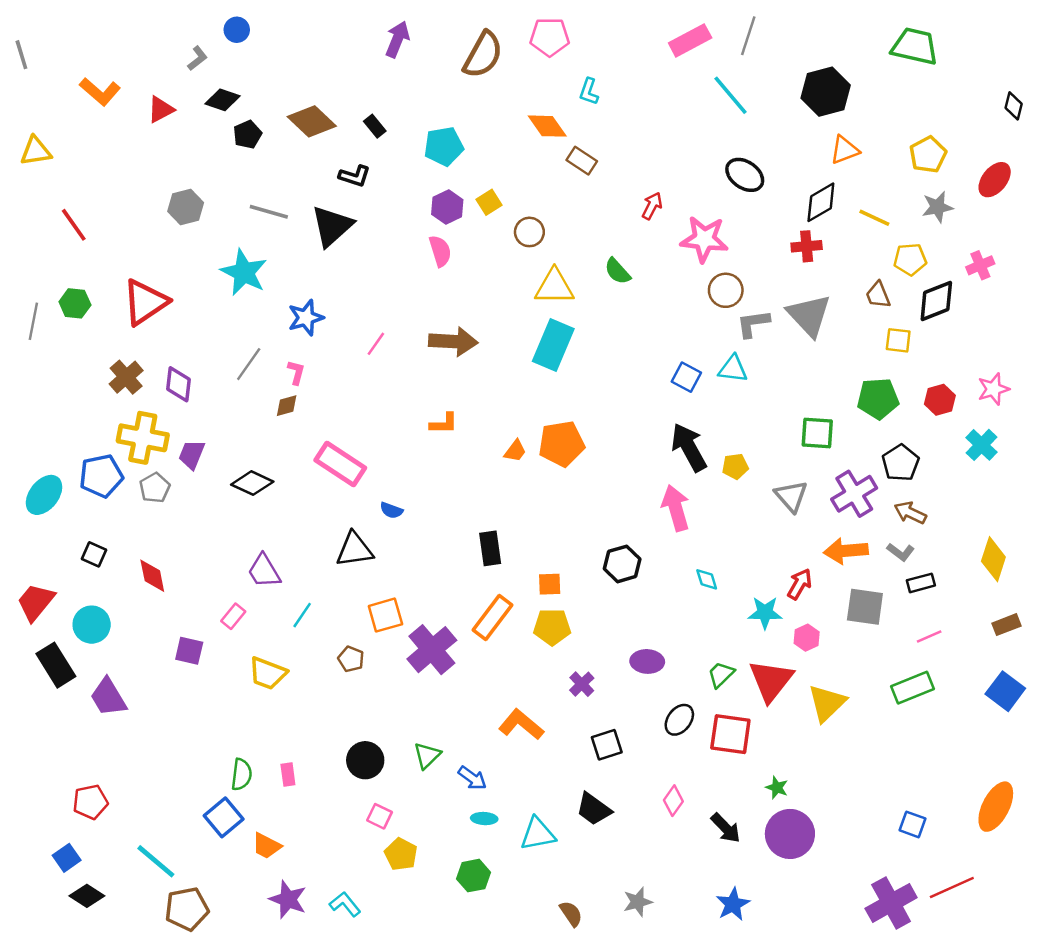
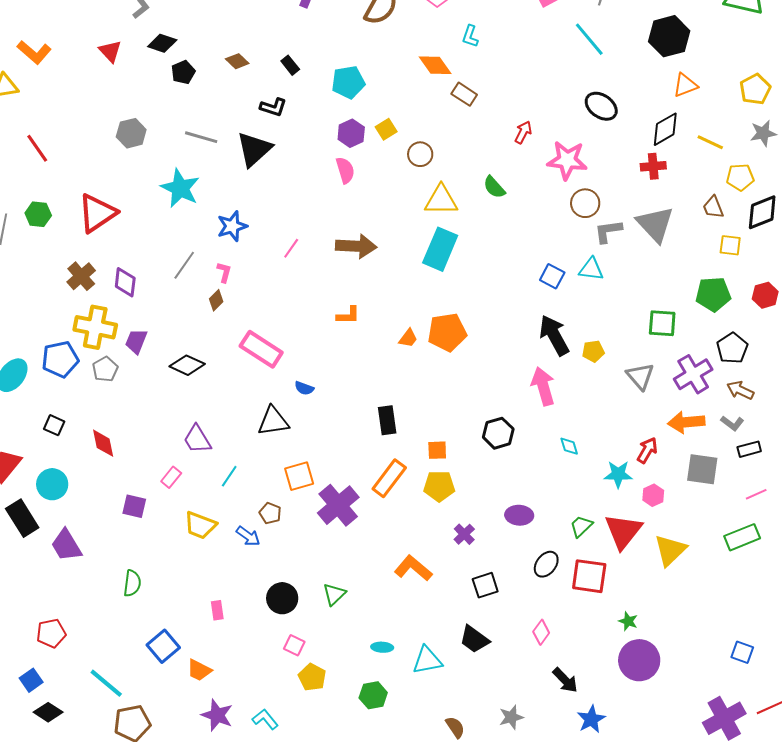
orange L-shape: (100, 92) -> (34, 52), moved
red triangle: (161, 109) -> (110, 51), turned -45
brown diamond: (312, 121) -> (237, 61), size x0.6
brown diamond: (287, 406) -> (216, 300), turned -30
green semicircle: (242, 774) -> (132, 583), moved
blue arrow: (472, 778) -> (248, 536), moved
black arrow: (726, 828) -> (565, 680), moved

